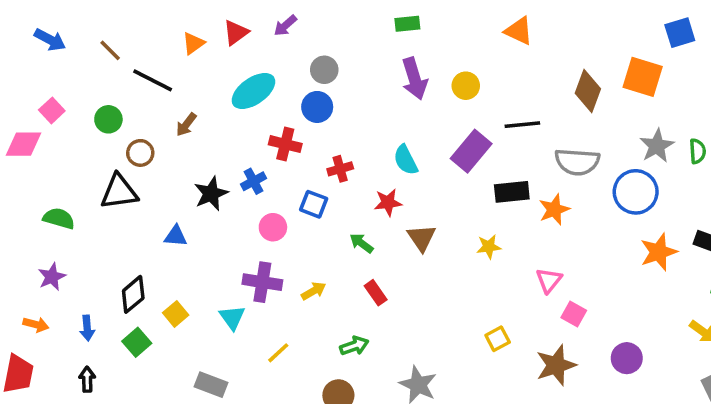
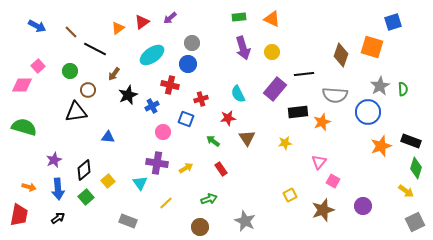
orange triangle: (519, 31) -> (272, 19), moved
black star: (211, 194) -> (128, 95), moved
green semicircle: (59, 218) -> (24, 127), moved, size x1.4
purple star: (52, 277) -> (54, 160), moved
blue arrow: (87, 328) -> (58, 189), size x1.5
black arrow: (87, 379) -> (58, 218), turned 56

